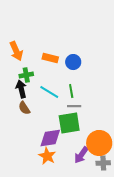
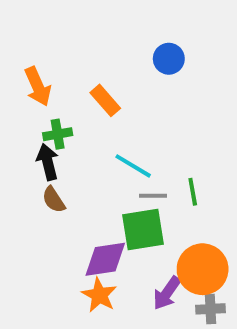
orange rectangle: (50, 58) -> (105, 100), turned 35
blue circle: (73, 62) -> (169, 59), moved
green line: (71, 91) -> (193, 192), moved
cyan line: (49, 92) -> (133, 166), moved

